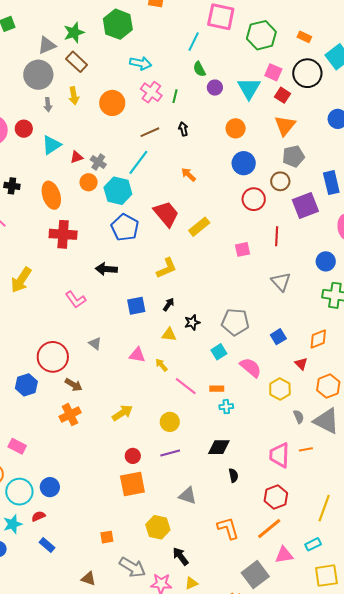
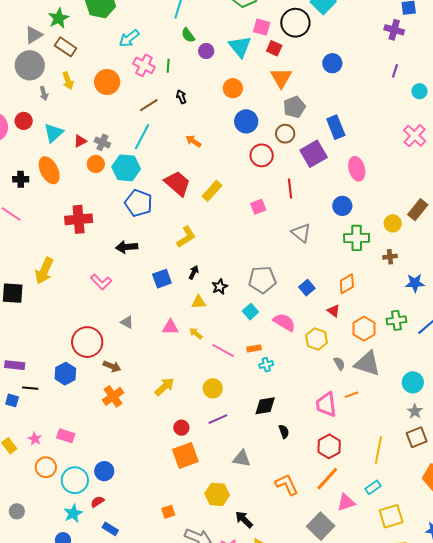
cyan arrow: (141, 63) -> (129, 38), turned 140
orange ellipse: (51, 195) -> (49, 170), moved

